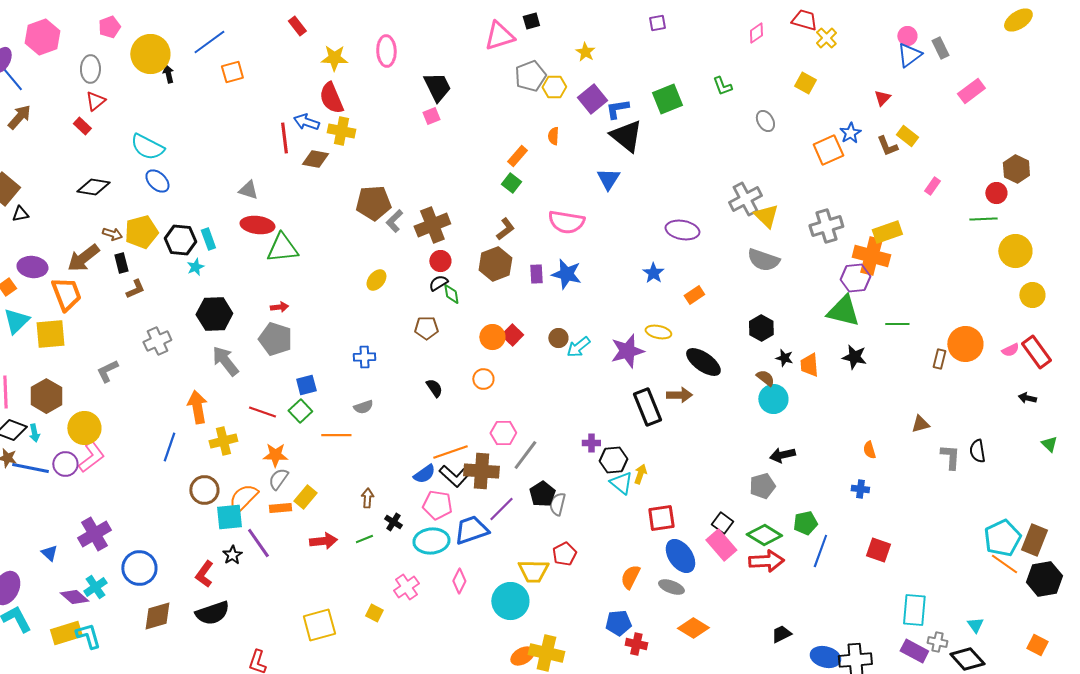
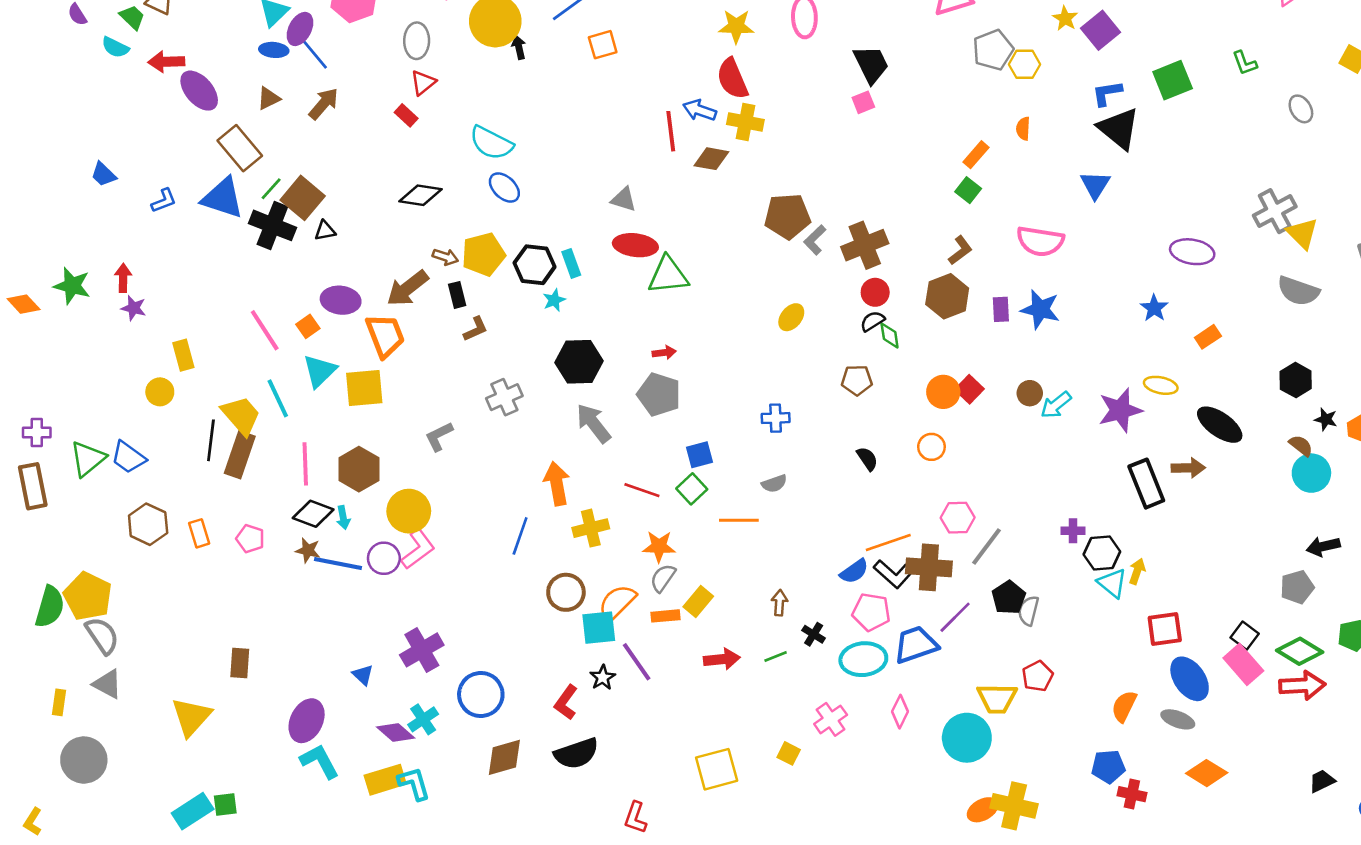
purple square: (592, 99) -> (1100, 30), moved

